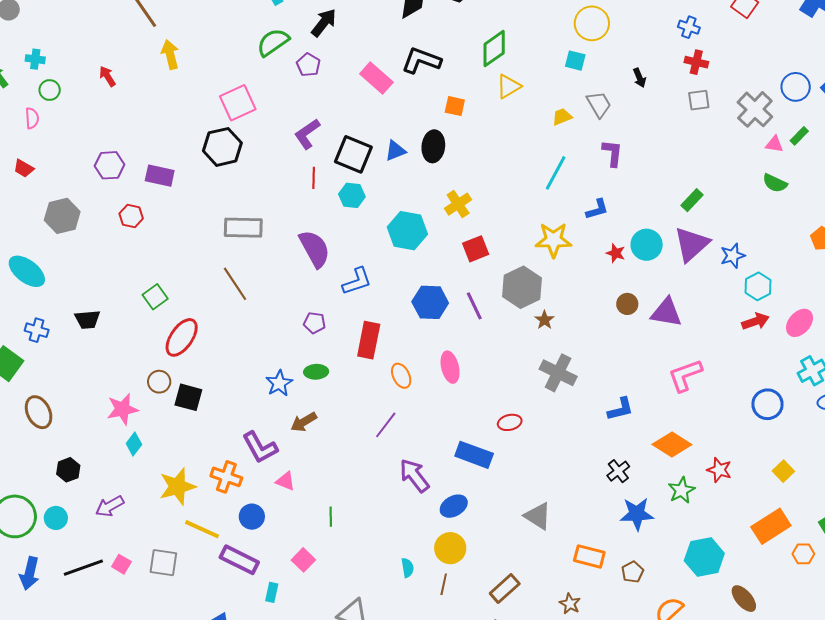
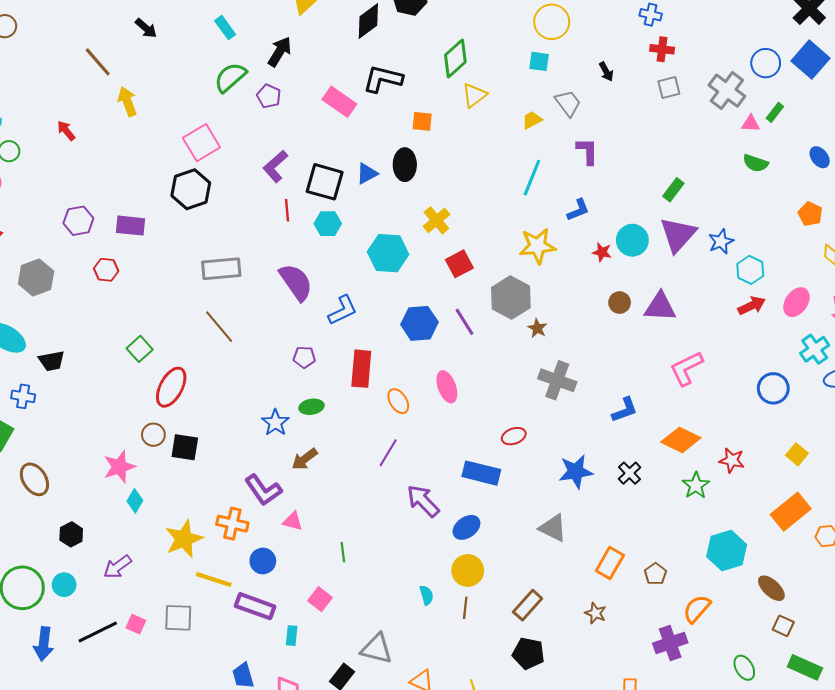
black trapezoid: (87, 320) -> (52, 361), moved
blue star: (637, 514) -> (576, 472), moved
orange rectangle: (589, 556) -> (610, 563), turned -68

